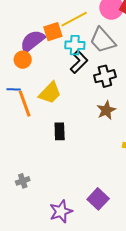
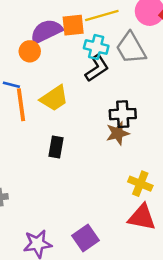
black cross: (105, 76) -> (123, 114), moved

